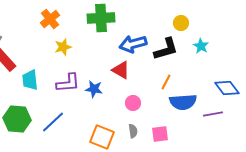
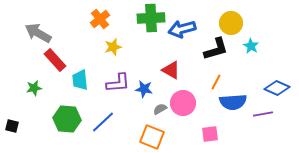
yellow circle: (181, 23) -> (231, 23), size x1.5
blue arrow: (133, 44) -> (182, 29), moved
blue diamond: (227, 88) -> (277, 88), turned -30
pink circle: (133, 103) -> (183, 103), size x1.6
gray semicircle: (133, 131) -> (160, 109), moved, turned -112

